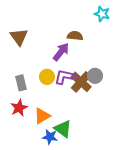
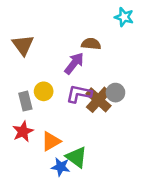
yellow circle: (47, 77) -> (44, 91), moved

